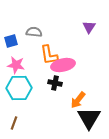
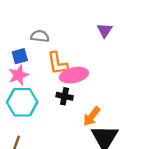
blue square: (11, 41) -> (20, 56), moved
pink star: (16, 65) -> (19, 75), turned -30

